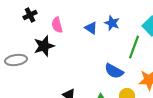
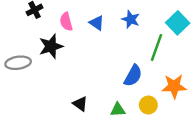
blue triangle: (91, 28) -> (97, 23), moved
blue semicircle: (114, 71) -> (133, 76), turned -90

